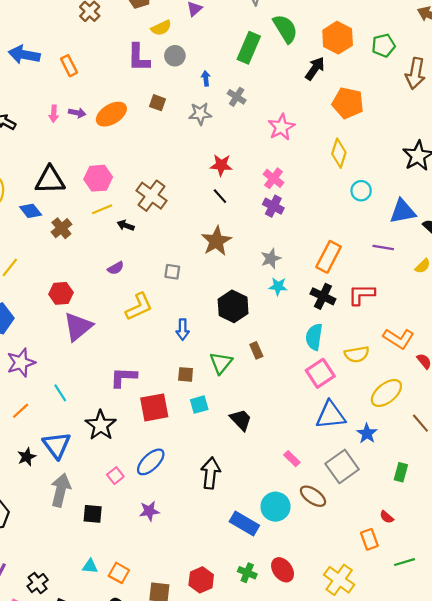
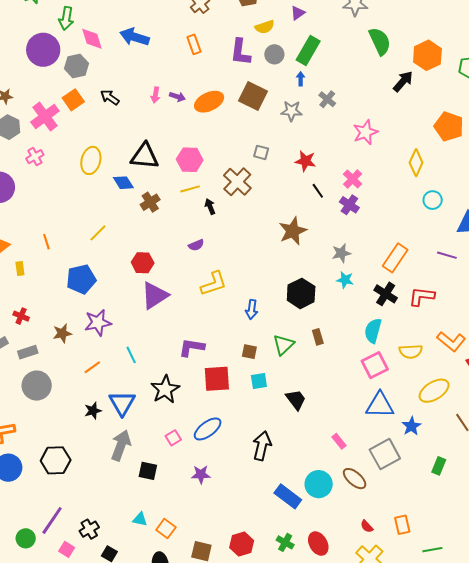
green rectangle: (249, 48) -> (308, 50), moved
orange rectangle: (69, 66) -> (194, 44), moved
brown square: (157, 103) -> (253, 96), size x1.8
orange pentagon: (348, 103) -> (449, 126), moved
black line: (220, 196) -> (318, 191), moved
black arrow: (126, 225) -> (210, 207), turned 42
gray square: (172, 272) -> (261, 152), moved
red semicircle: (387, 517) -> (367, 526), moved

